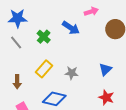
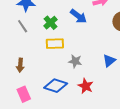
yellow rectangle: (44, 69) -> (55, 44), moved, turned 42
red star: (106, 97) -> (86, 86), moved

